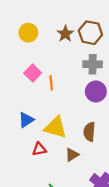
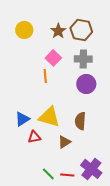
pink square: (33, 73) -> (53, 58), moved
blue triangle: (26, 120) -> (22, 119), moved

